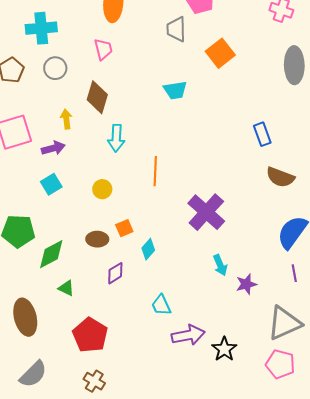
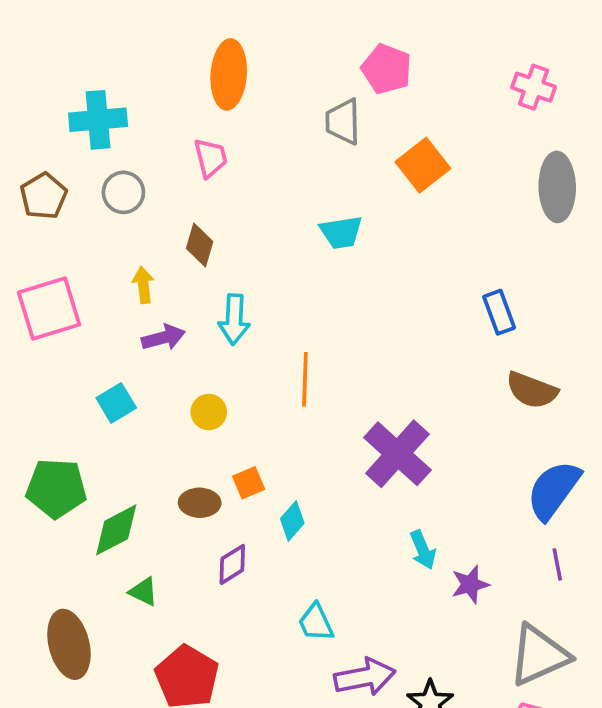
brown diamond: (97, 97) -> (200, 245), size x0.7
purple arrow: (53, 148) -> (163, 338), moved

